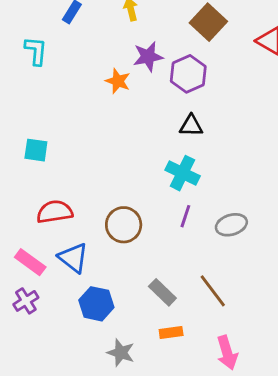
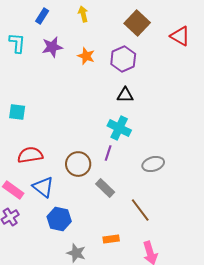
purple star: (148, 57) -> (52, 47), moved
orange star: (118, 81) -> (86, 56), moved
purple line: (185, 216) -> (108, 153), moved
gray rectangle: (162, 292) -> (105, 188), moved

